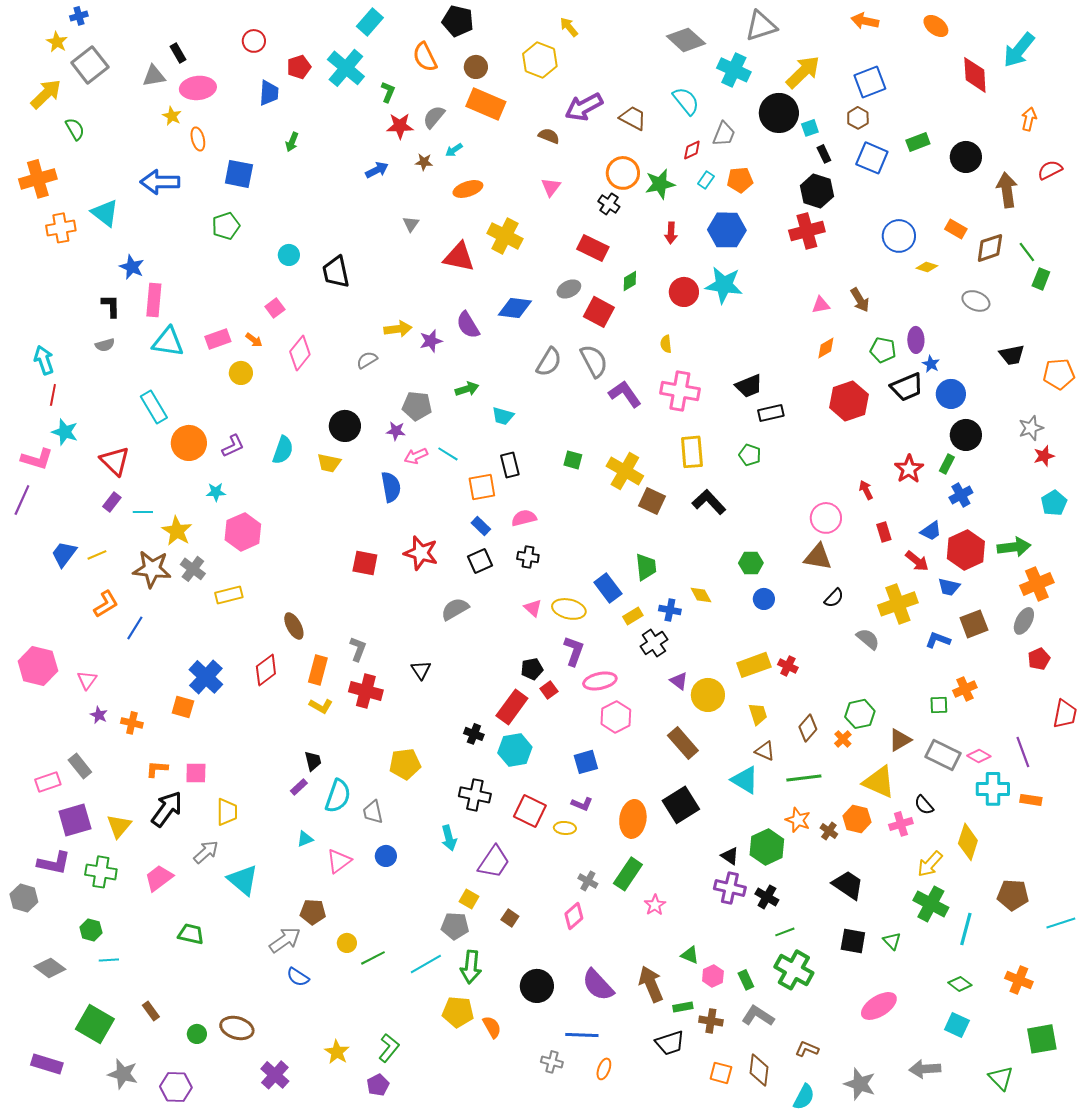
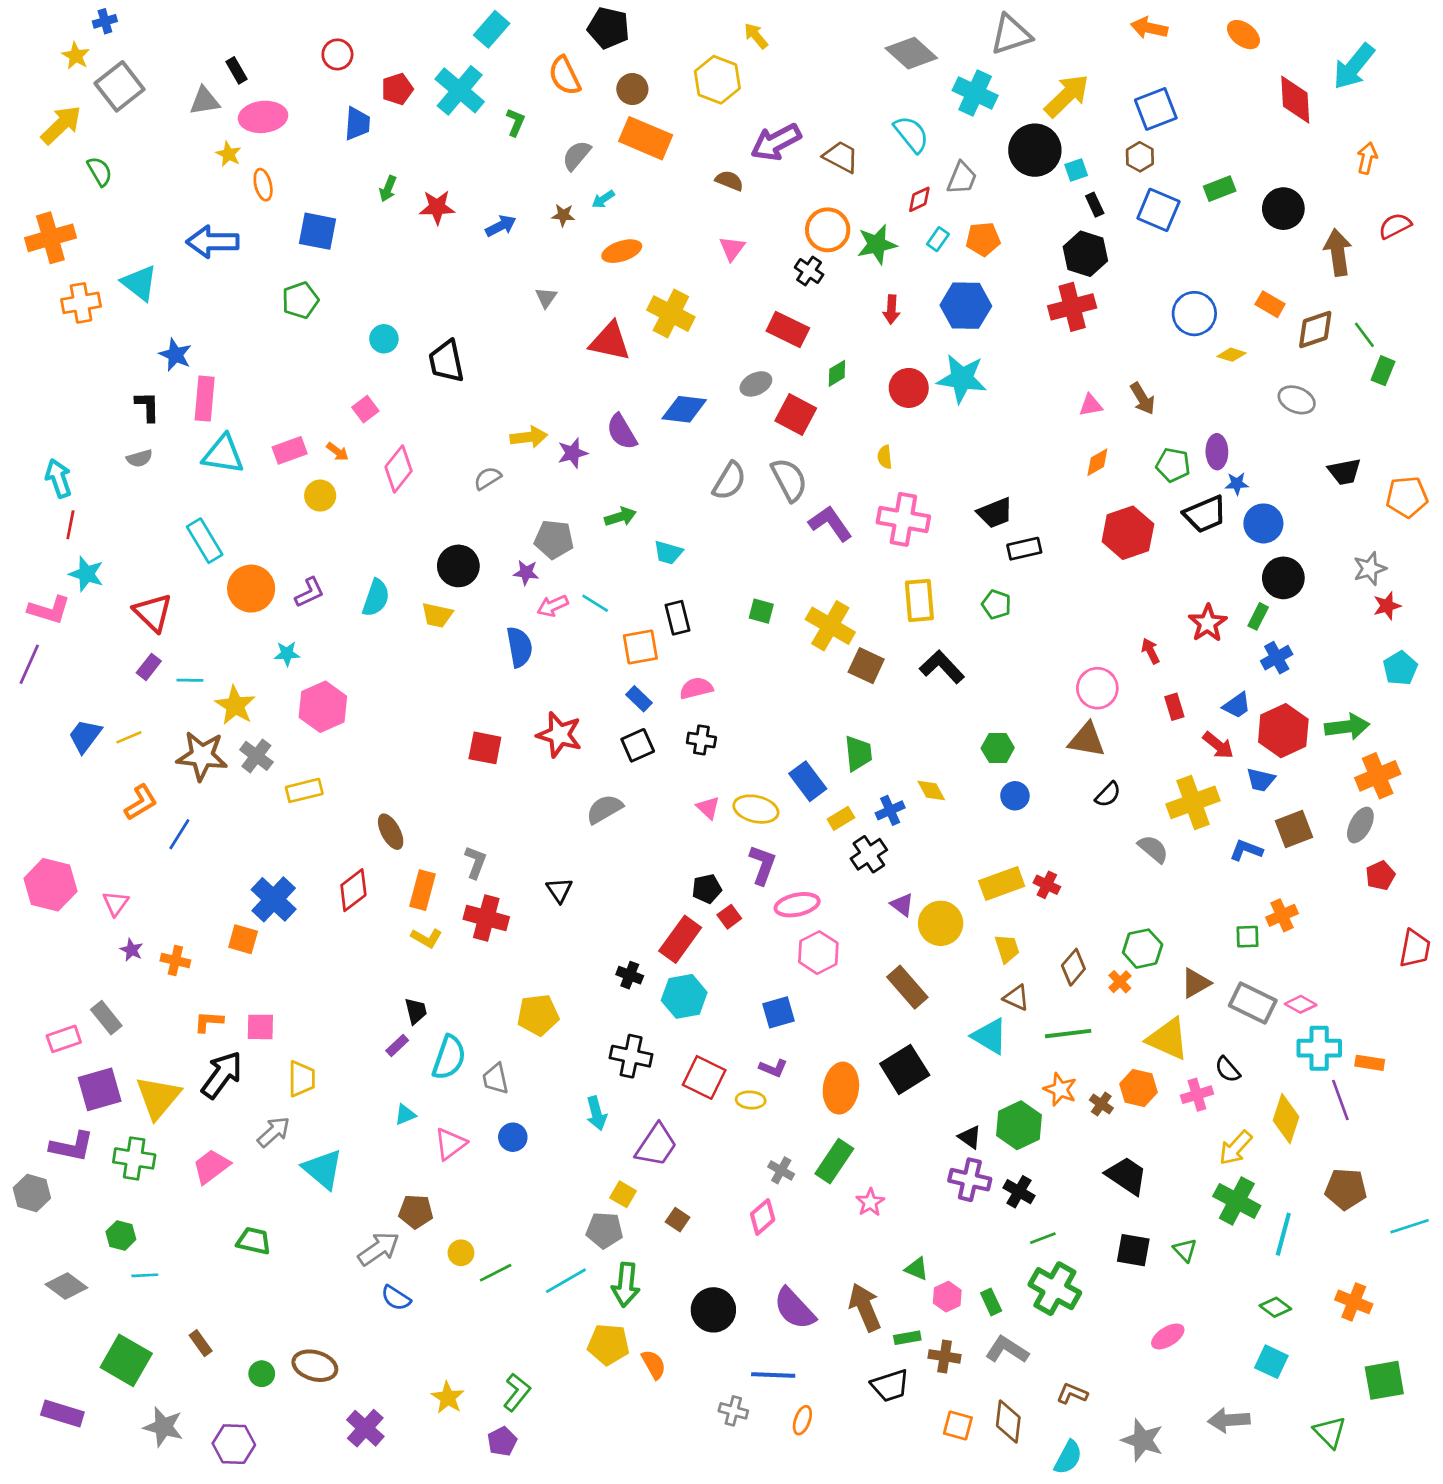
red star: (400, 126) -> (437, 207), moved
blue star: (931, 364) -> (1237, 484), turned -30
blue cross: (670, 610) -> (890, 810), turned -35
purple line: (1023, 752) -> (1340, 1100), moved
yellow triangle: (119, 826) -> (158, 1097), size x1.4
pink ellipse: (879, 1006) -> (1168, 1336), size x0.7

